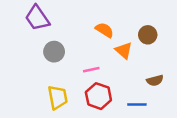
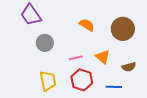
brown circle: (148, 35) -> (123, 29), size x1.5
orange triangle: (124, 50) -> (103, 57), moved

